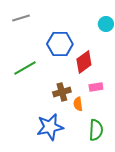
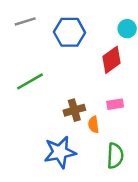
blue hexagon: (60, 44) -> (70, 32), moved
red diamond: (84, 62) -> (112, 60), moved

